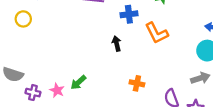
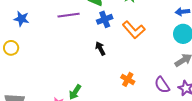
orange cross: (137, 83) -> (128, 79), turned 32

